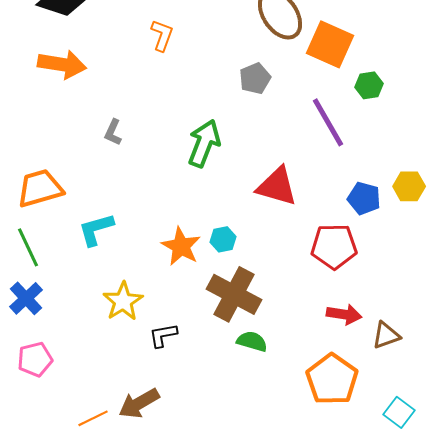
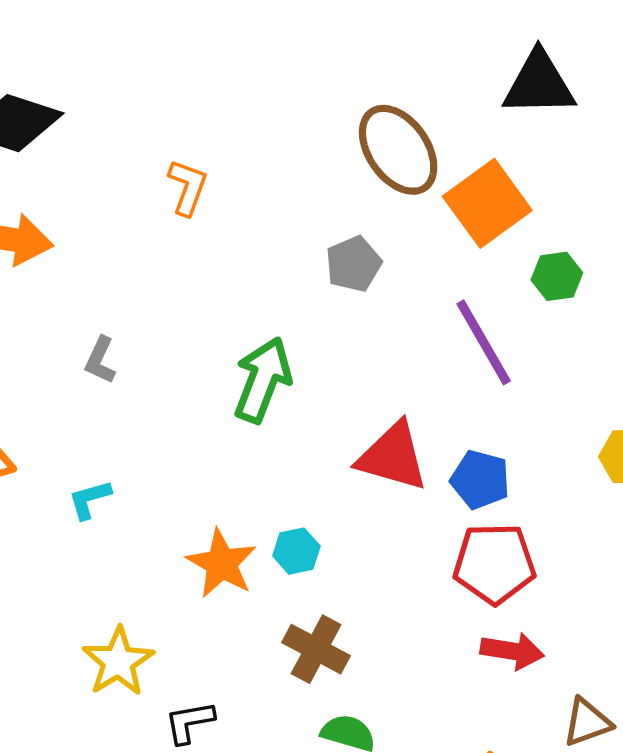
orange square: (330, 44) -> (487, 203), turned 30
blue pentagon: (364, 198) -> (480, 480), moved
cyan L-shape: (96, 229) -> (90, 499), moved, size x0.7
brown cross: (234, 294) -> (316, 649), size x0.7
red arrow: (344, 314) -> (512, 651), moved

